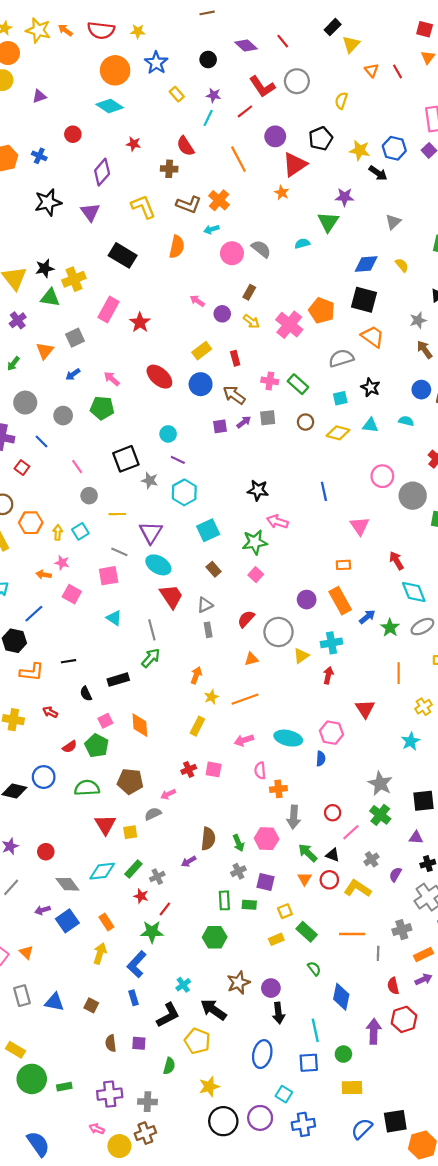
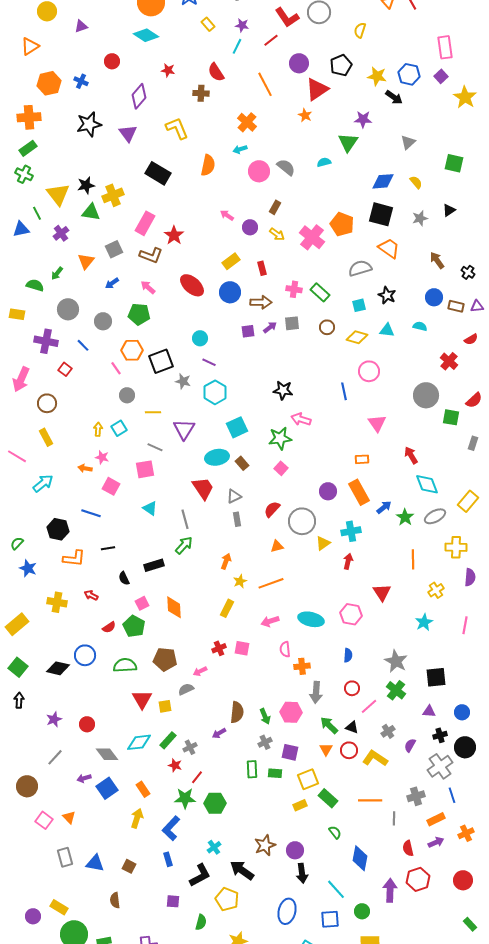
brown L-shape: (189, 205) -> (151, 255), moved
gray star: (418, 320) -> (420, 218), moved
brown arrow: (234, 395) -> (261, 302), turned 145
pink circle: (382, 476) -> (369, 371), moved
orange hexagon: (31, 523) -> (132, 350), moved
cyan ellipse: (158, 565) -> (217, 457), moved, turned -40
blue line: (34, 614) -> (91, 513), moved, turned 60
blue semicircle: (321, 759) -> (348, 655), moved
yellow square: (285, 911) -> (308, 779), size x1.5
green hexagon: (215, 937) -> (215, 803), moved
cyan line: (315, 1030) -> (336, 889), turned -30
brown semicircle: (111, 1043) -> (115, 900), moved

